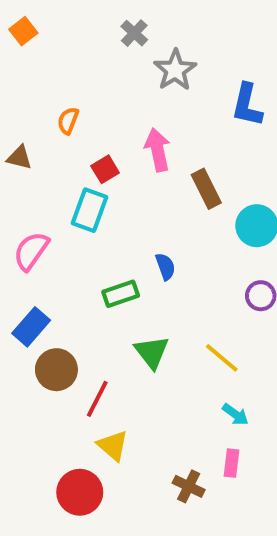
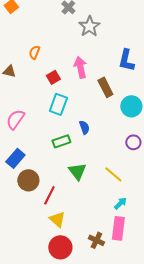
blue L-shape: (247, 105) -> (126, 60), moved
cyan rectangle: (89, 210) -> (58, 104), moved
cyan arrow: (235, 414) -> (120, 203), turned -80
pink rectangle: (232, 463) -> (118, 228), size x1.6
red circle: (80, 492) -> (60, 247), moved

